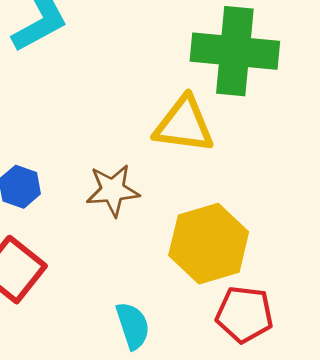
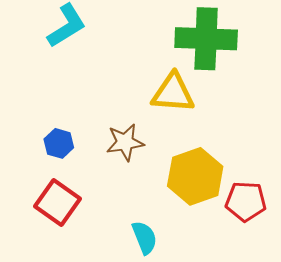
red pentagon: (244, 314) -> (246, 201), moved

